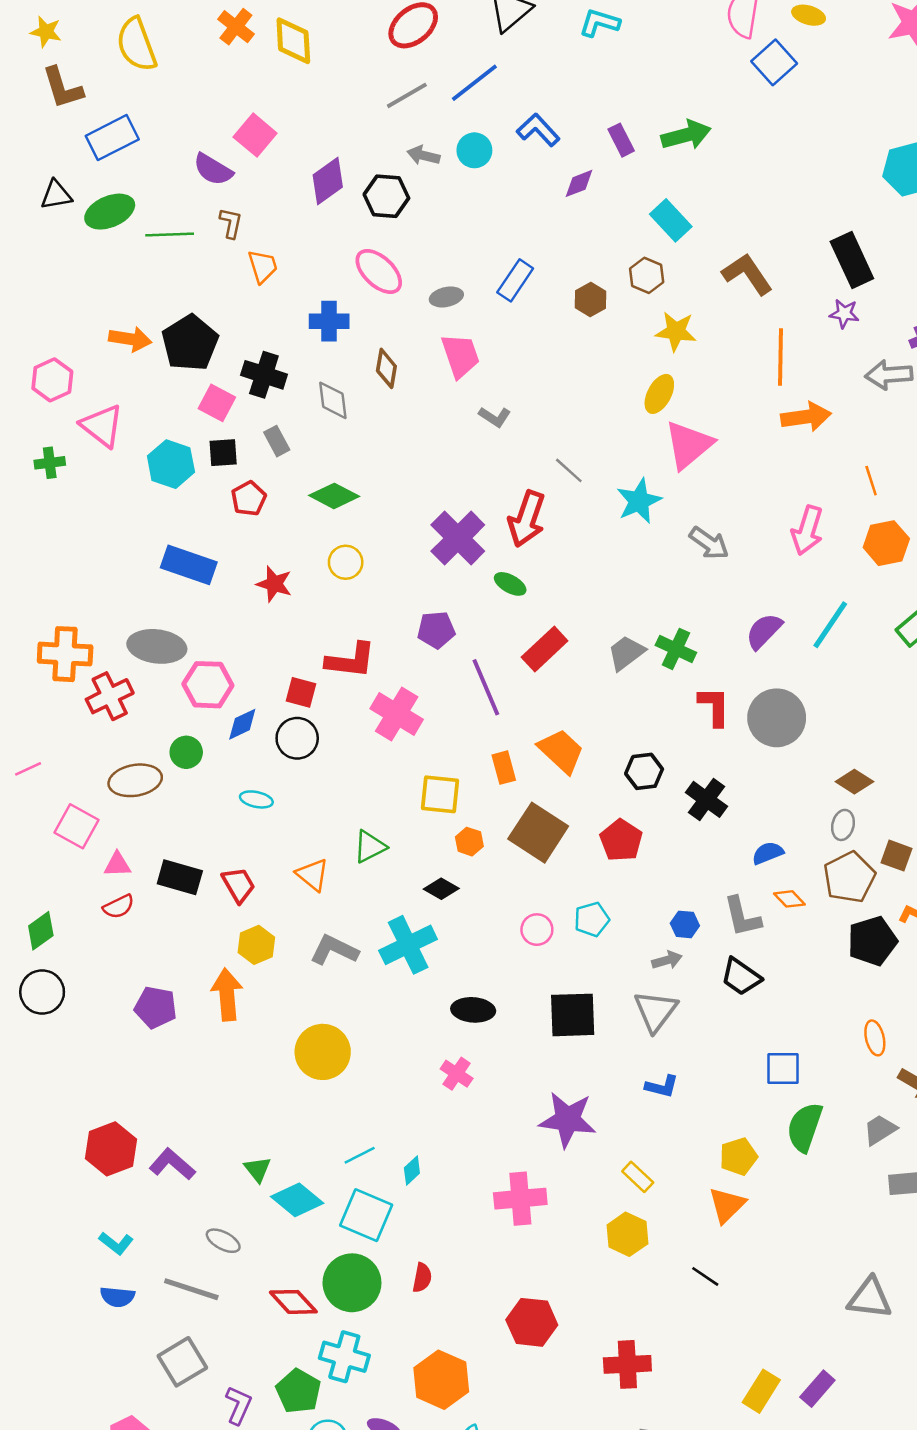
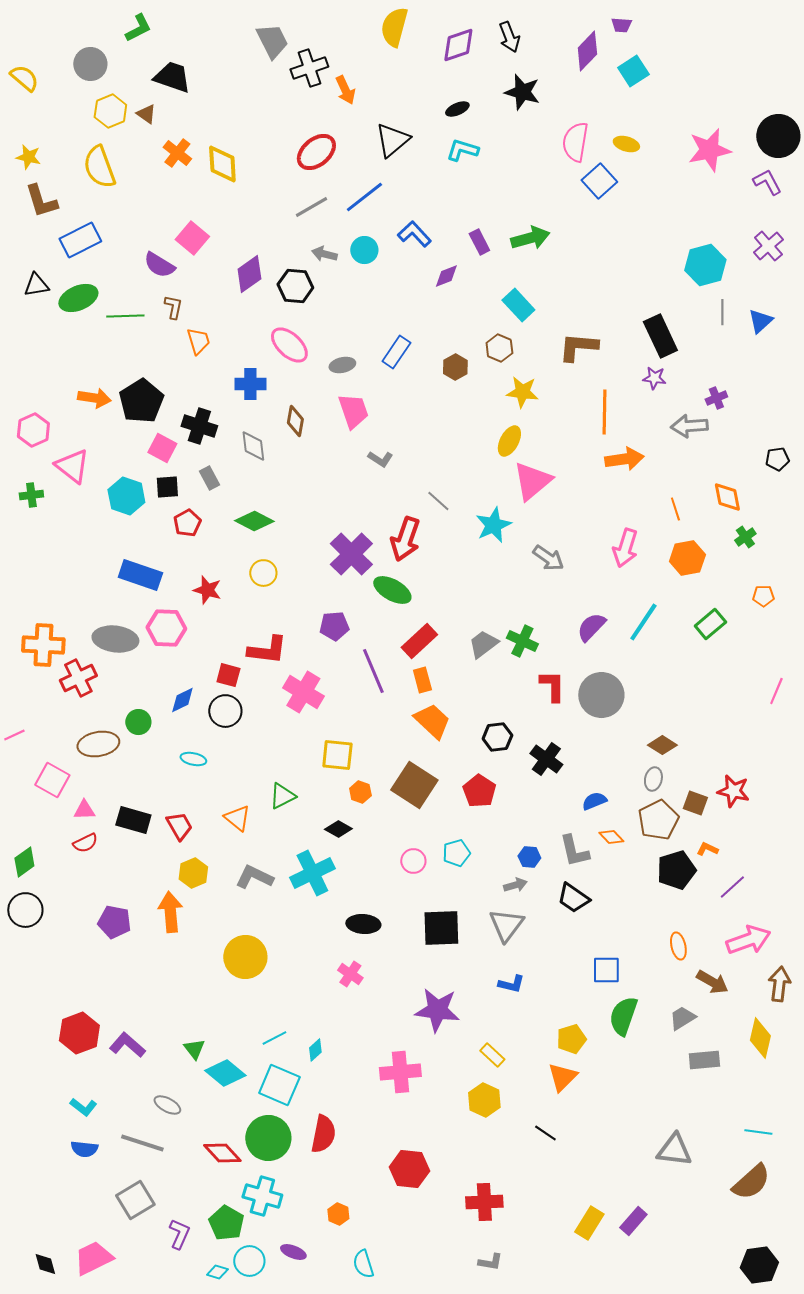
brown L-shape: (747, 274) -> (578, 347), turned -51
green ellipse: (510, 584) -> (392, 590), size x1.5
pink hexagon: (208, 685) -> (166, 628), moved
orange rectangle: (504, 768) -> (422, 680), moved
red semicircle: (422, 1278) -> (323, 1134), size x1.6
orange hexagon: (441, 1380) -> (338, 1214), size x0.5

